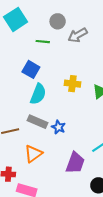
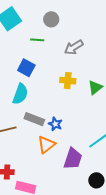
gray arrow: (78, 35) -> (74, 47), moved
cyan semicircle: (38, 94) -> (20, 94), moved
orange triangle: (33, 154) -> (46, 145), moved

